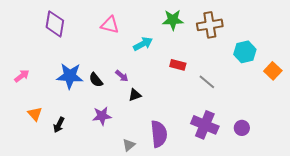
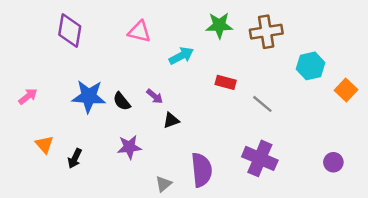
purple circle: (242, 128) -> (333, 162), moved

